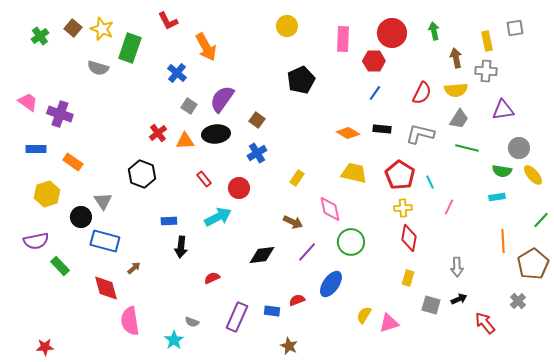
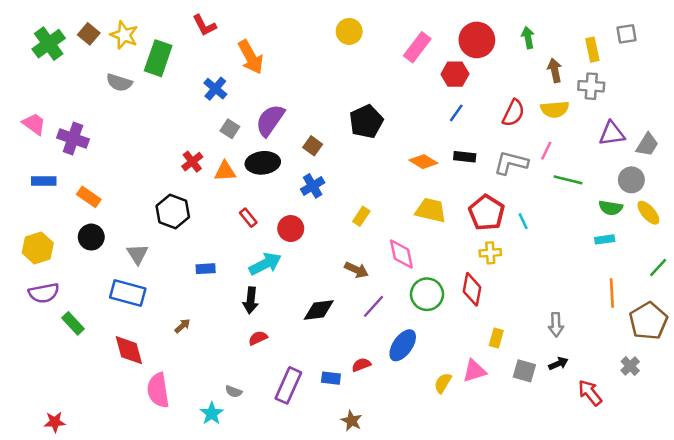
green cross: (40, 36) -> (49, 44), size x1.5
pink rectangle: (343, 39) -> (417, 47), turned 35
black pentagon: (301, 80) -> (366, 121), moved
gray trapezoid: (459, 119) -> (647, 145), moved
yellow hexagon: (47, 194) -> (38, 248), moved
gray triangle: (103, 201) -> (137, 254), moved
pink line: (449, 207) -> (546, 151), moved
black circle: (81, 217) -> (91, 237), moved
red diamond: (409, 238) -> (472, 289), moved
black arrow: (181, 247) -> (251, 300), moved
brown arrow: (134, 268) -> (182, 326), moved
pink triangle: (389, 323) -> (474, 371), moved

